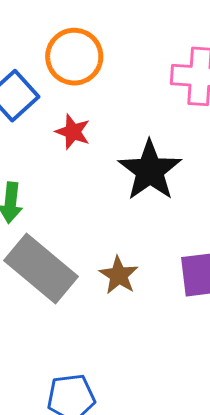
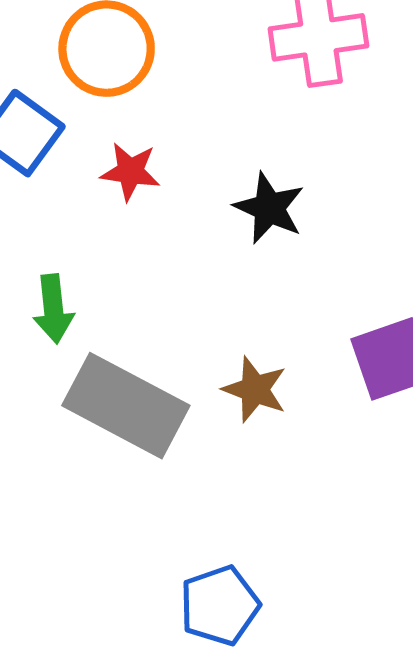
black star: (150, 170) -> (269, 208), size x0.7

